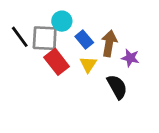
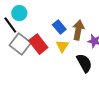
cyan circle: (62, 21) -> (19, 13), moved
gray square: (45, 38) -> (20, 44), moved, turned 35

